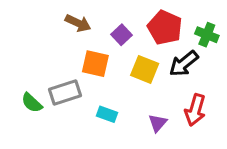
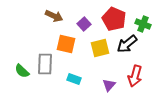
yellow square: (145, 69) -> (100, 48), turned -36
gray rectangle: (65, 93) -> (45, 64), turned -70

